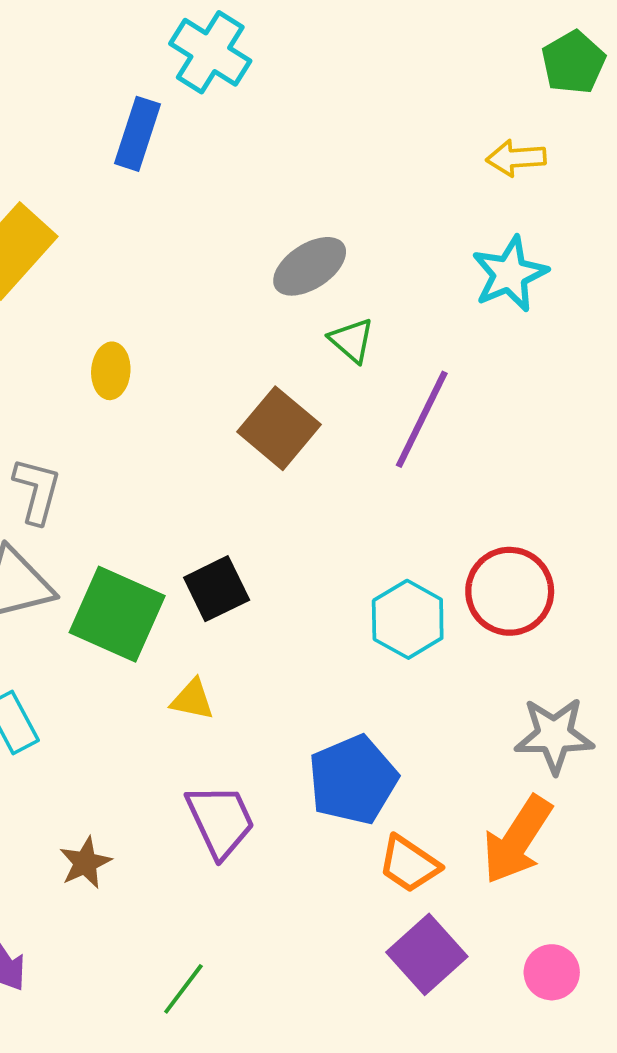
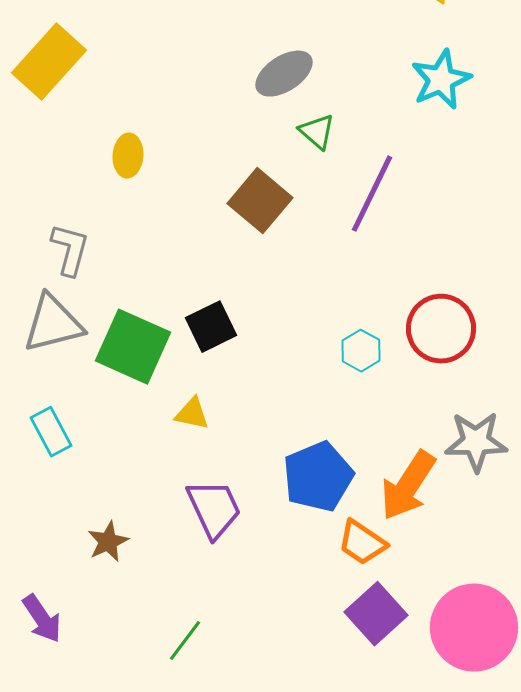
cyan hexagon: (408, 619) -> (361, 351), size x0.7
orange arrow: (517, 840) -> (408, 486), moved
pink circle: (552, 972) -> (474, 628), size x2.0

